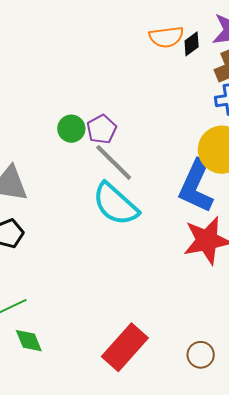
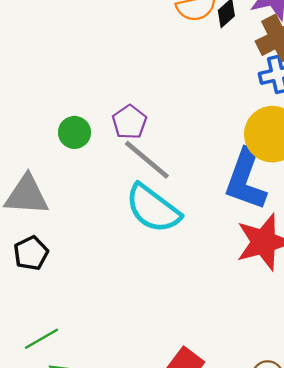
green circle: (71, 129) -> (74, 132), moved

